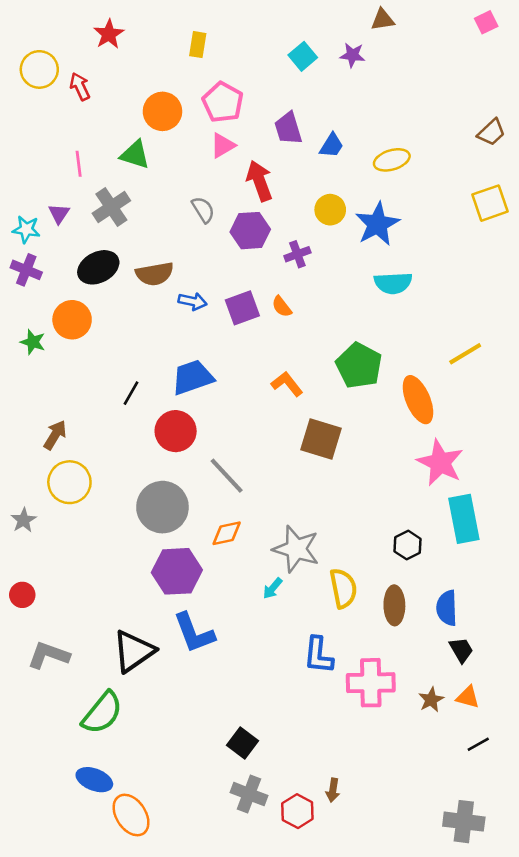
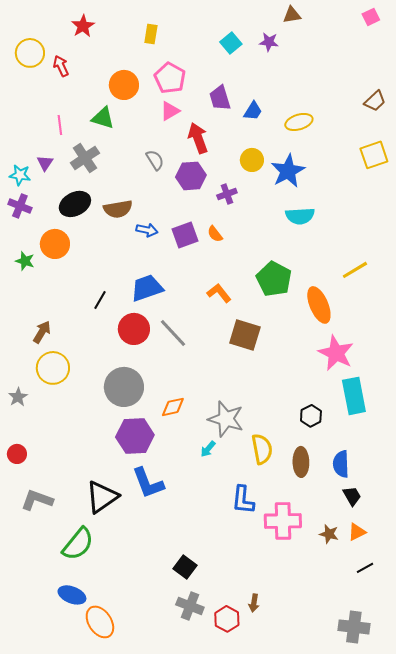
gray line: (227, 476) -> (173, 333), moved
orange triangle: (468, 697) -> (357, 532), turned -42
brown star: (431, 700) -> (329, 534), turned -30

